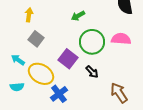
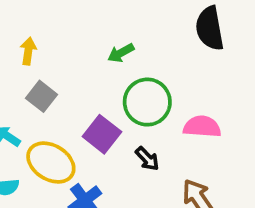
pink semicircle: (121, 39) -> (202, 127), moved

